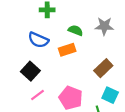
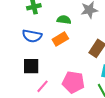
black square: (30, 71) -> (31, 66), turned -30

